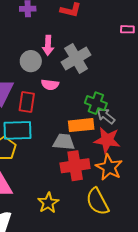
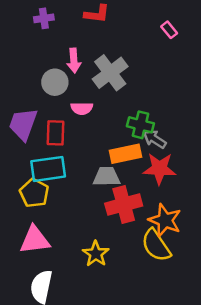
pink rectangle: (127, 29) -> (169, 30), turned 56
orange star: (109, 167) -> (165, 220), moved

